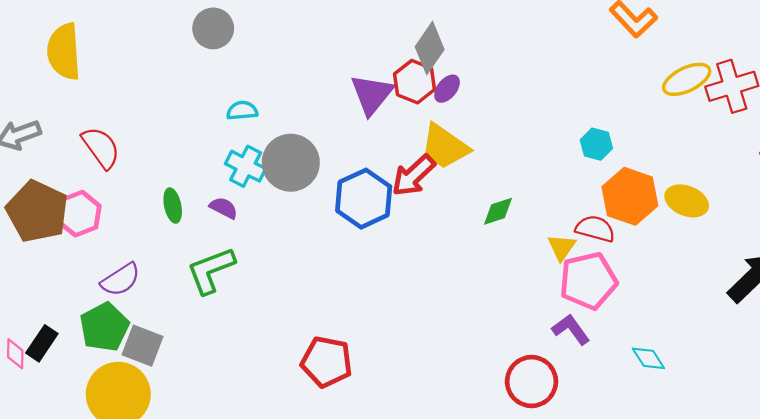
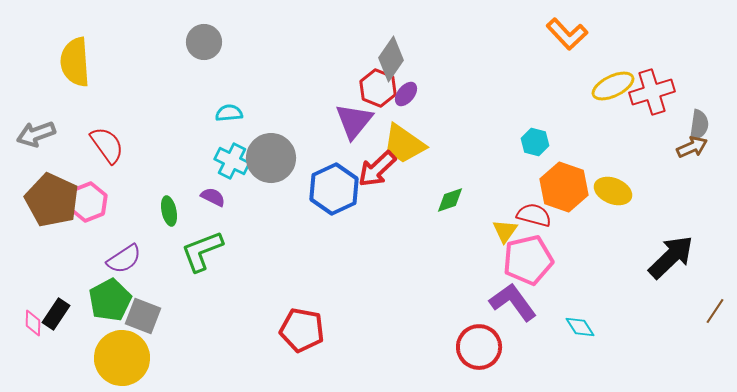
purple triangle: (372, 94) -> (354, 121), moved
green ellipse: (173, 206) -> (169, 211), moved
purple L-shape: (571, 329) -> (513, 302), size x1.4

